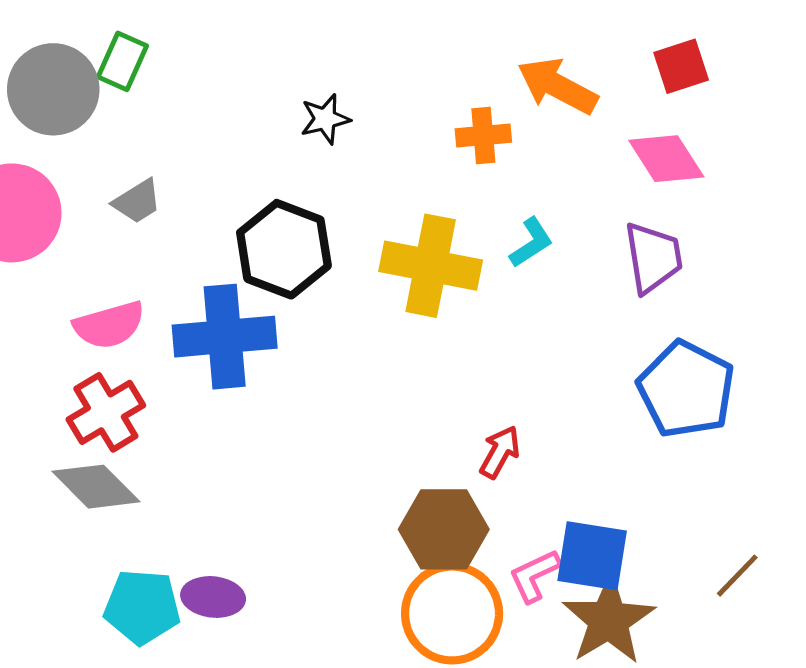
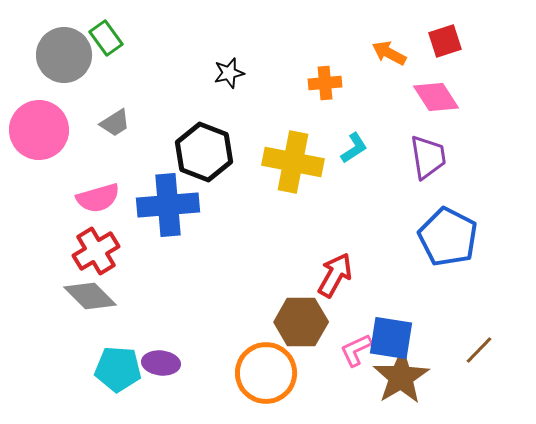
green rectangle: (122, 61) -> (106, 38), turned -60
orange arrow: (558, 86) -> (389, 53), moved, size x0.7
red arrow: (500, 452) -> (335, 275), size x1.4
orange circle: (452, 613) -> (266, 373), moved

